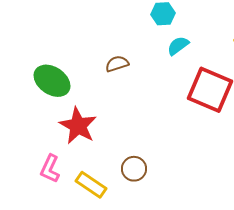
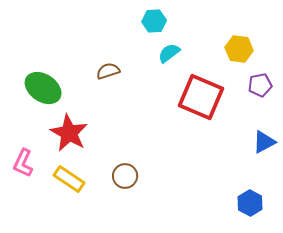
pink L-shape: (50, 169) -> (23, 163), moved
yellow rectangle: (91, 185) -> (69, 179), moved

